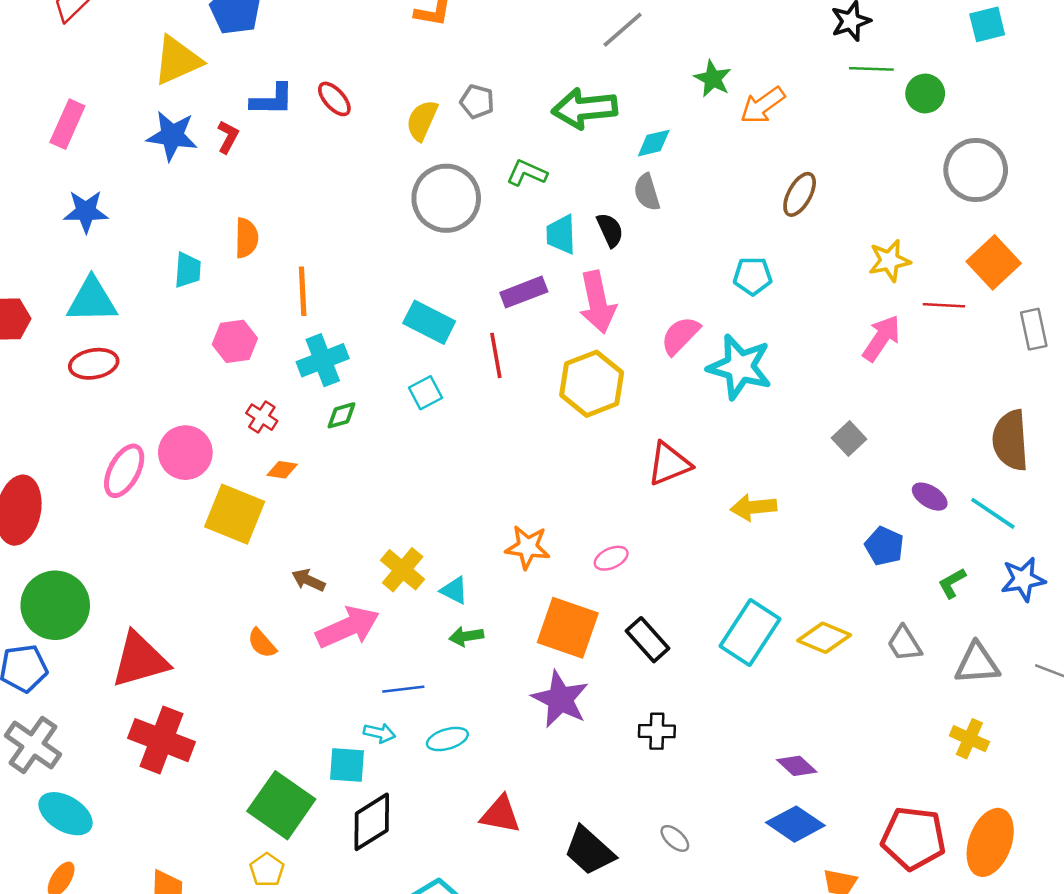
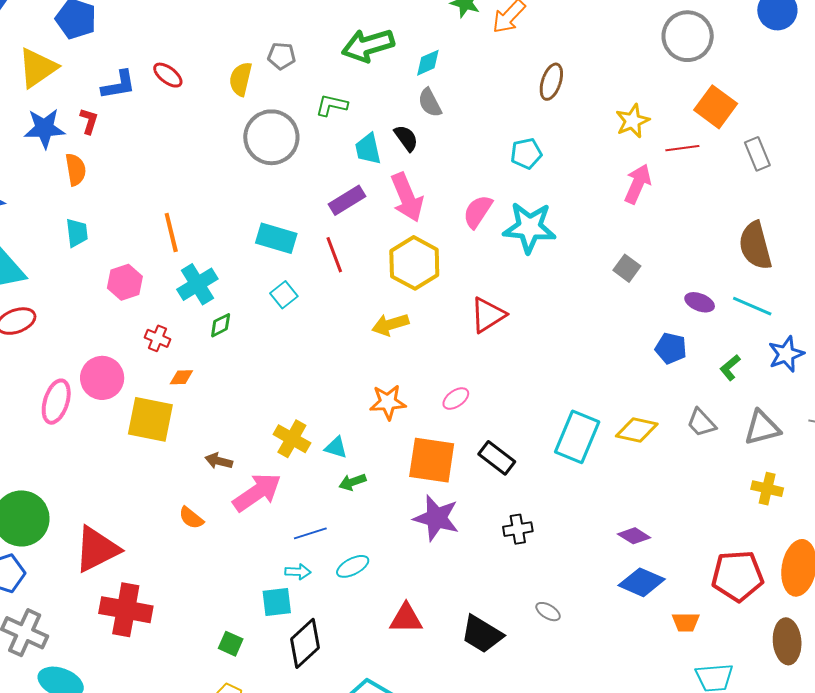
orange semicircle: (246, 238) -> (76, 170), moved
yellow arrow: (754, 507) -> (390, 325), moved
green square: (281, 805) -> (231, 644), size x0.5

